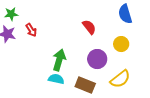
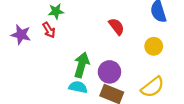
green star: (11, 14) -> (56, 11), moved
purple circle: (97, 59) -> (109, 72), moved

